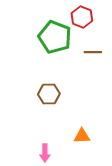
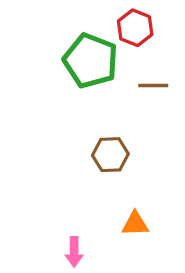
brown hexagon: (49, 94) -> (110, 155), moved

